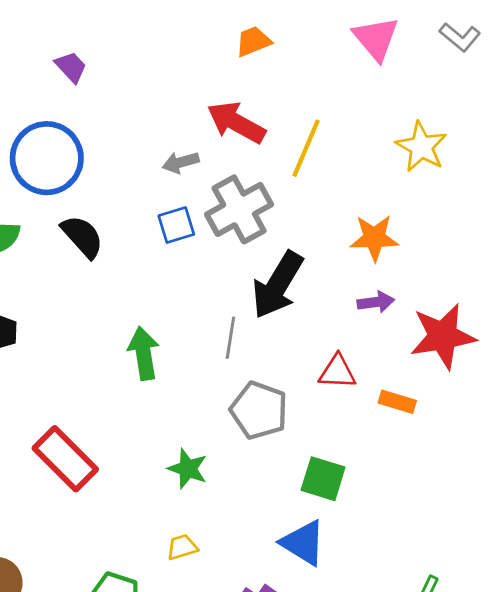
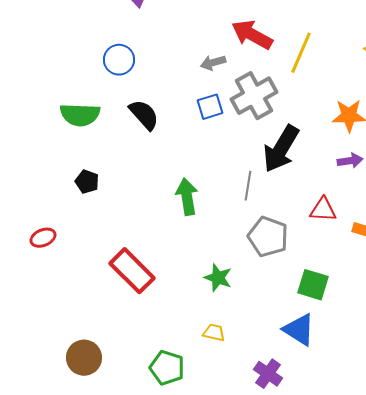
blue circle: (47, 158) -> (119, 60), size x0.6
yellow trapezoid: (182, 547) -> (214, 333), turned 30

